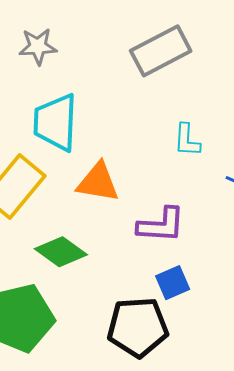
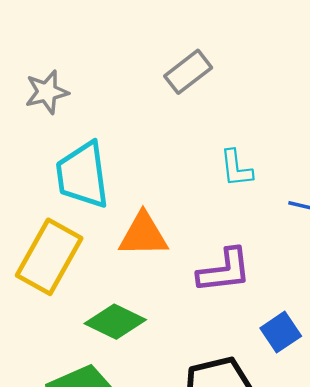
gray rectangle: (161, 51) -> (188, 72), size x0.7
blue square: (173, 283) -> (281, 332), moved

